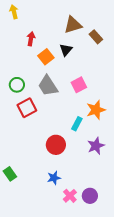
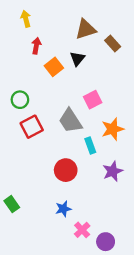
yellow arrow: (14, 12) -> (26, 19), moved
gray trapezoid: (48, 86) -> (70, 121), moved
cyan rectangle: (77, 124) -> (90, 145), turned -48
purple circle: (90, 196) -> (106, 242), moved

